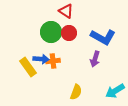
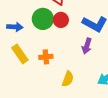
blue arrow: (41, 59) -> (15, 27), moved
orange cross: (53, 61) -> (46, 57), moved

